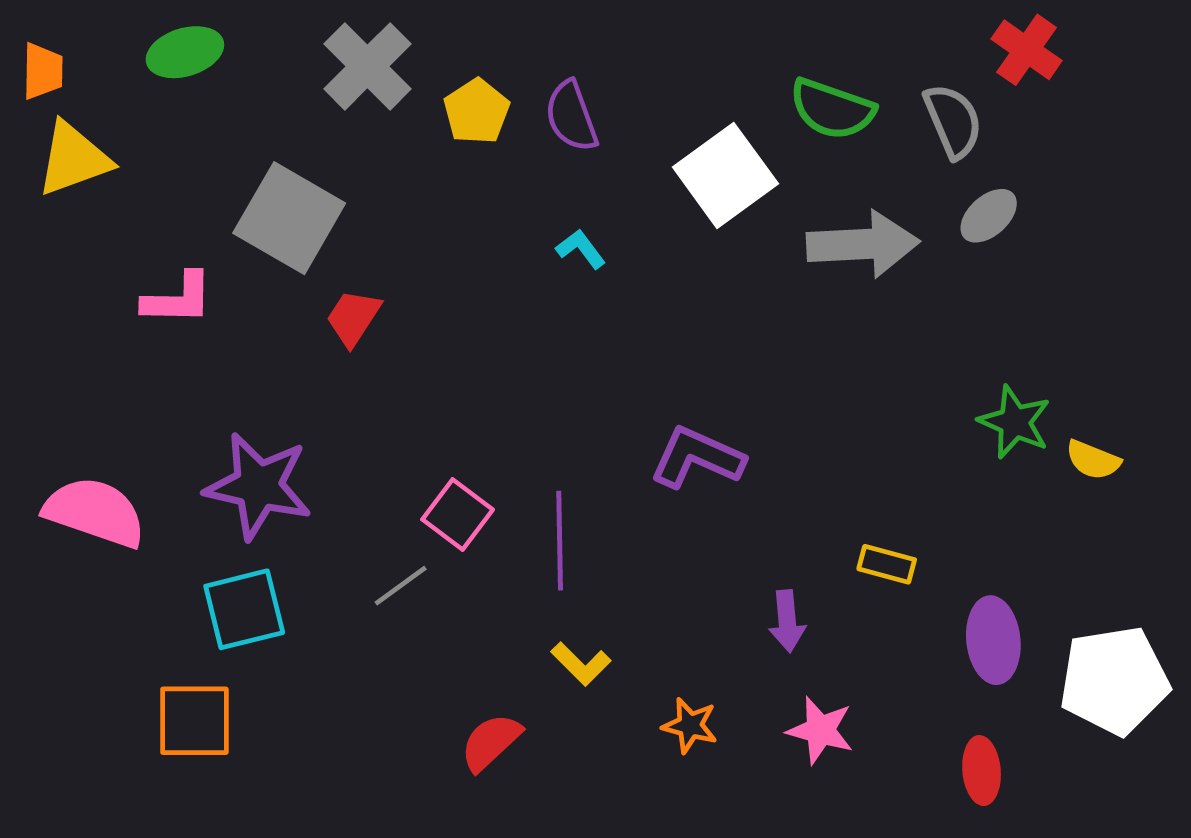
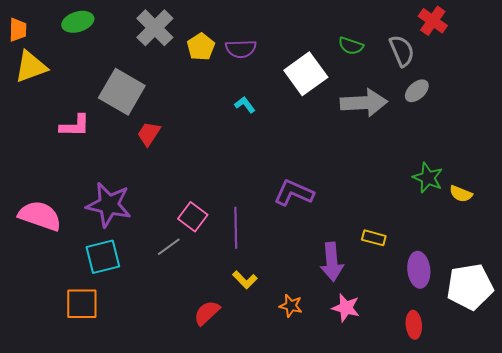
green semicircle: (832, 109) -> (351, 46), size x0.7
purple semicircle: (571, 116) -> (241, 49), turned -72
purple arrow: (787, 621) -> (332, 262), size x1.5

